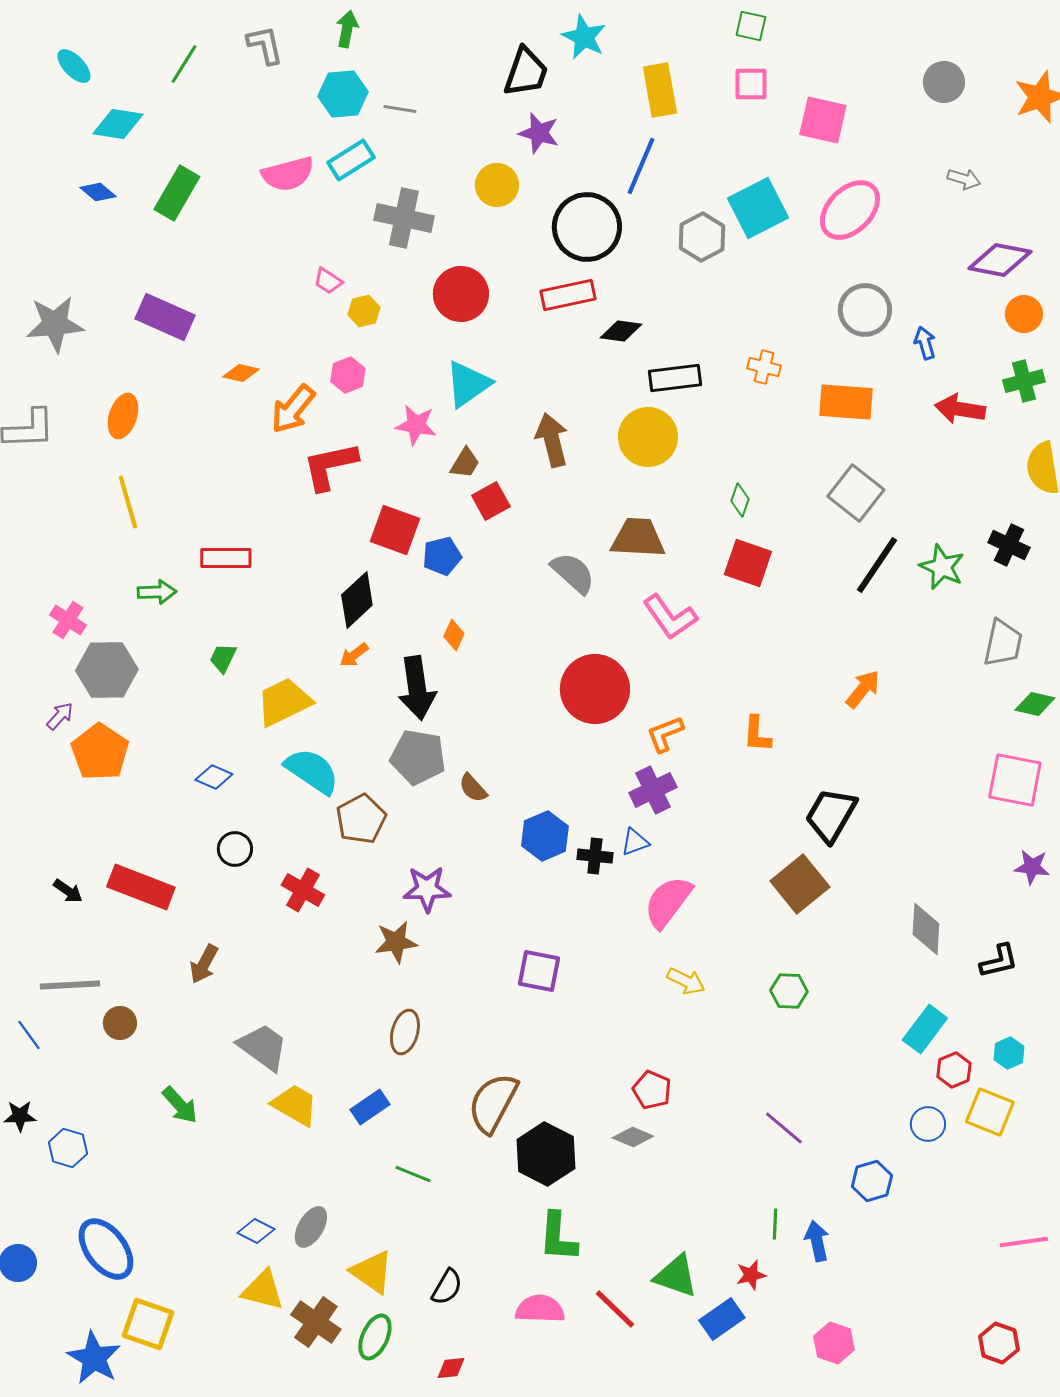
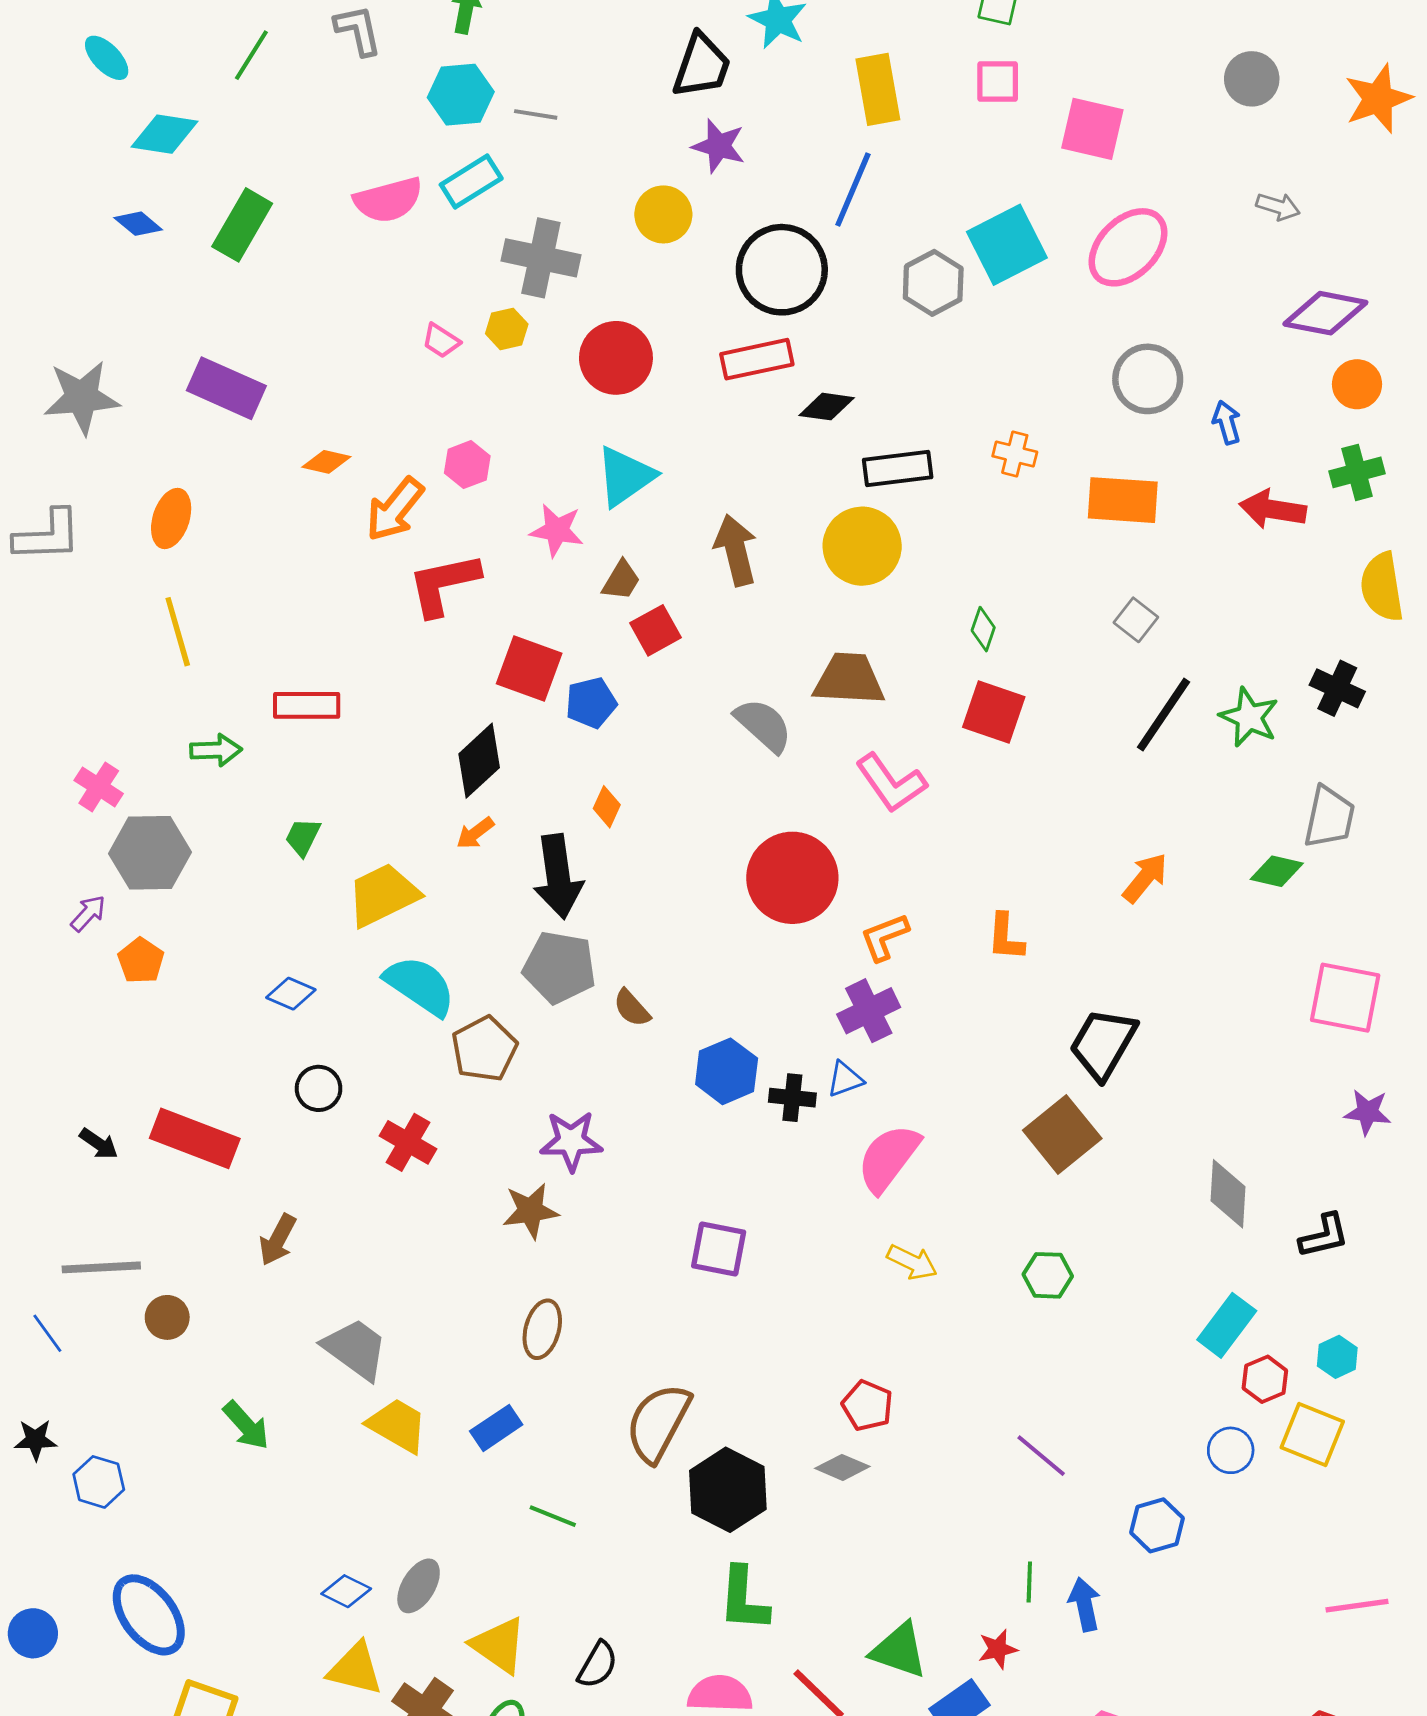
yellow hexagon: (364, 311) -> (507, 329), moved
gray square: (856, 493) -> (1136, 620), size x0.6
green diamond: (1035, 704) -> (1277, 871), moved
orange pentagon: (100, 752) -> (141, 961), size x0.6

